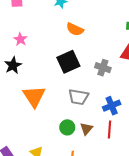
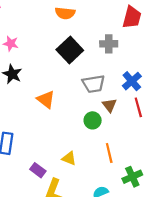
orange triangle: (34, 96) -> (46, 99), size x0.7
brown triangle: (86, 129) -> (109, 105), moved

